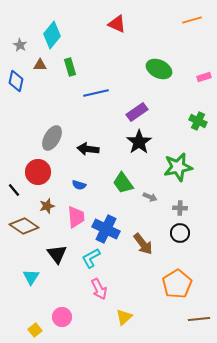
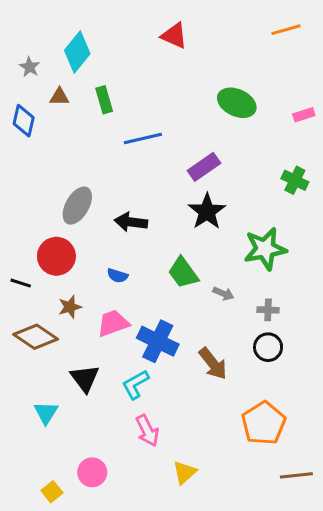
black line: (14, 190) -> (21, 283), turned -32
pink trapezoid: (76, 217) -> (113, 323), turned -105

